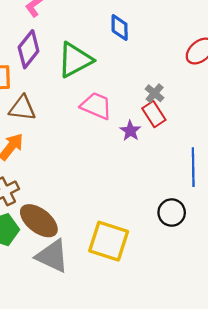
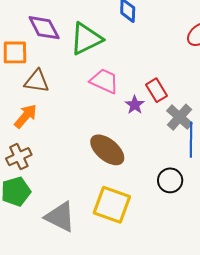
purple diamond: (29, 49) -> (44, 28), turned -68
gray cross: (155, 93) -> (180, 117), moved, size x1.5
brown ellipse: (39, 221) -> (107, 150), moved

